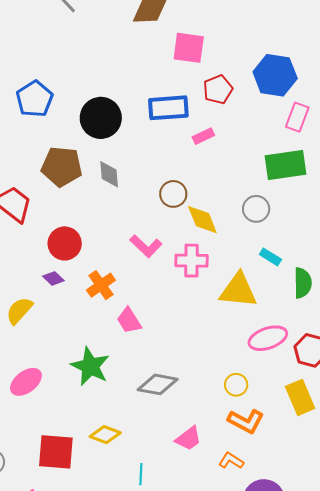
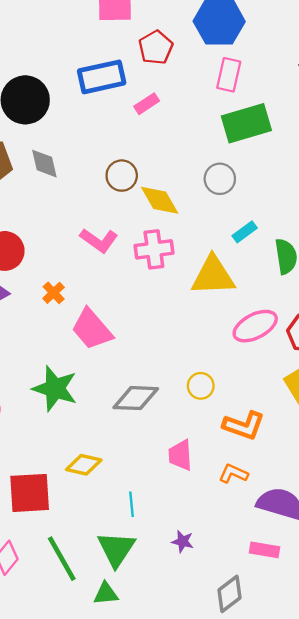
pink rectangle: (297, 117) -> (229, 75), moved
cyan rectangle: (270, 257) -> (245, 232), turned -60
orange cross: (101, 285) -> (54, 293), size x0.7
pink trapezoid: (129, 321) -> (92, 329), size x1.4
yellow circle: (236, 385) -> (201, 386), moved
pink trapezoid: (188, 439) -> (180, 455), turned 132

